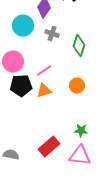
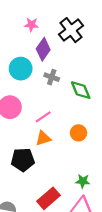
green diamond: (79, 46) -> (81, 90), turned -40
black pentagon: (21, 86) -> (23, 160), moved

